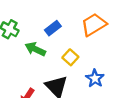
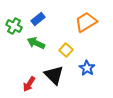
blue rectangle: (53, 28) -> (38, 19), moved

